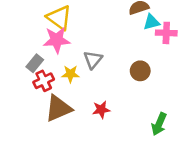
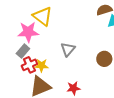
pink star: (57, 40) -> (28, 32), moved
yellow star: (70, 74) -> (42, 65), moved

